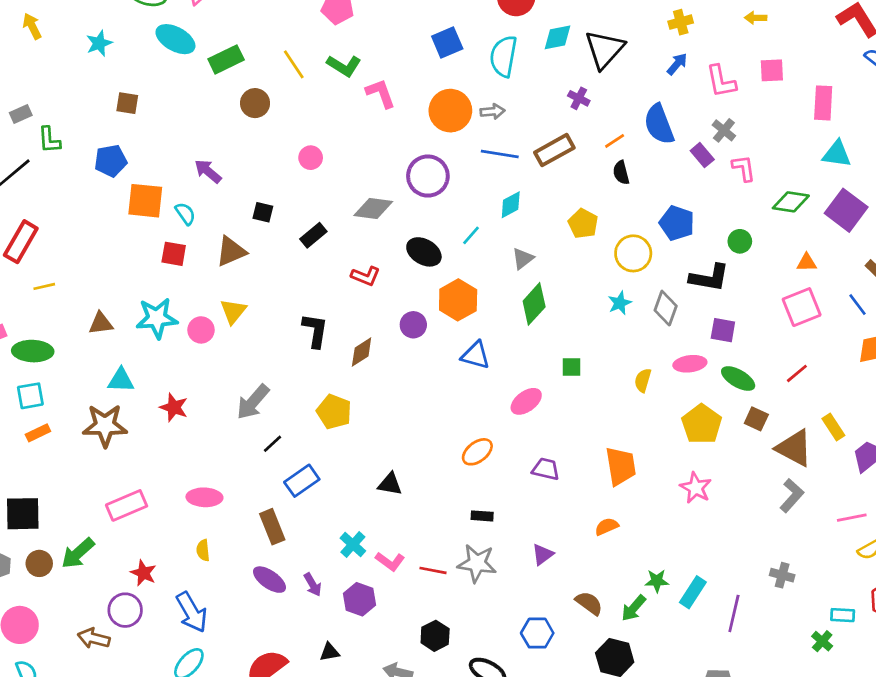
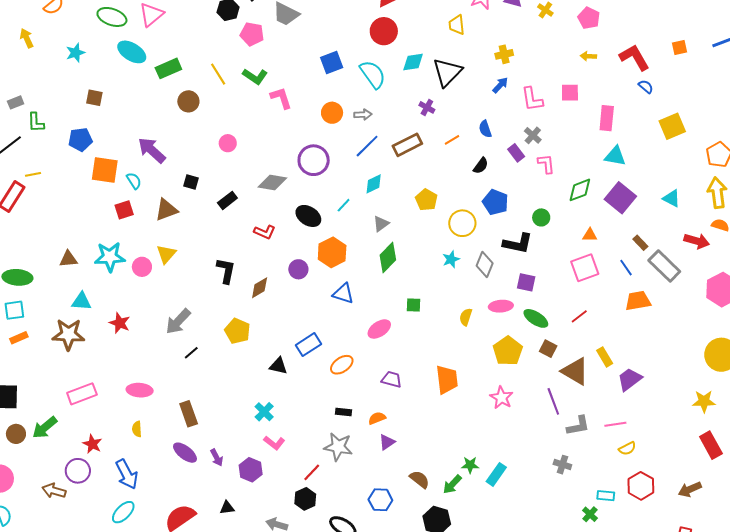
yellow arrow: (756, 18) -> (588, 56), moved
cyan semicircle: (504, 56) -> (373, 74), turned 132
orange circle: (450, 111) -> (332, 113), size x0.7
blue semicircle: (659, 124) -> (485, 129), size x0.6
blue line: (500, 154) -> (367, 146), turned -56
purple arrow: (208, 171) -> (152, 150), size x1.4
black semicircle: (621, 173) -> (481, 166), moved, turned -132
green diamond: (791, 202) -> (580, 190), turned -32
red square: (174, 254) -> (124, 210), turned -30
yellow line: (44, 286) -> (33, 174), moved
blue rectangle: (302, 481) -> (308, 345), moved
black triangle: (390, 484) -> (278, 366), moved
gray L-shape: (792, 495) -> (578, 426), moved, turned 35
orange semicircle: (607, 527) -> (377, 418), moved
cyan cross: (353, 545) -> (264, 412), moved
red line: (433, 570) -> (312, 472), moved, turned -60
purple line: (734, 613) -> (553, 401), moved, turned -36

